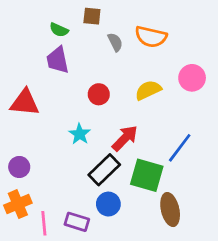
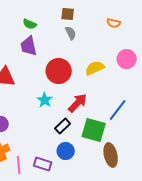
brown square: (92, 16) -> (68, 14), moved
orange semicircle: (151, 37) -> (114, 23), moved, size x0.6
red circle: (99, 94) -> (59, 71), size x1.6
black rectangle: (104, 170) -> (63, 126), size x0.7

